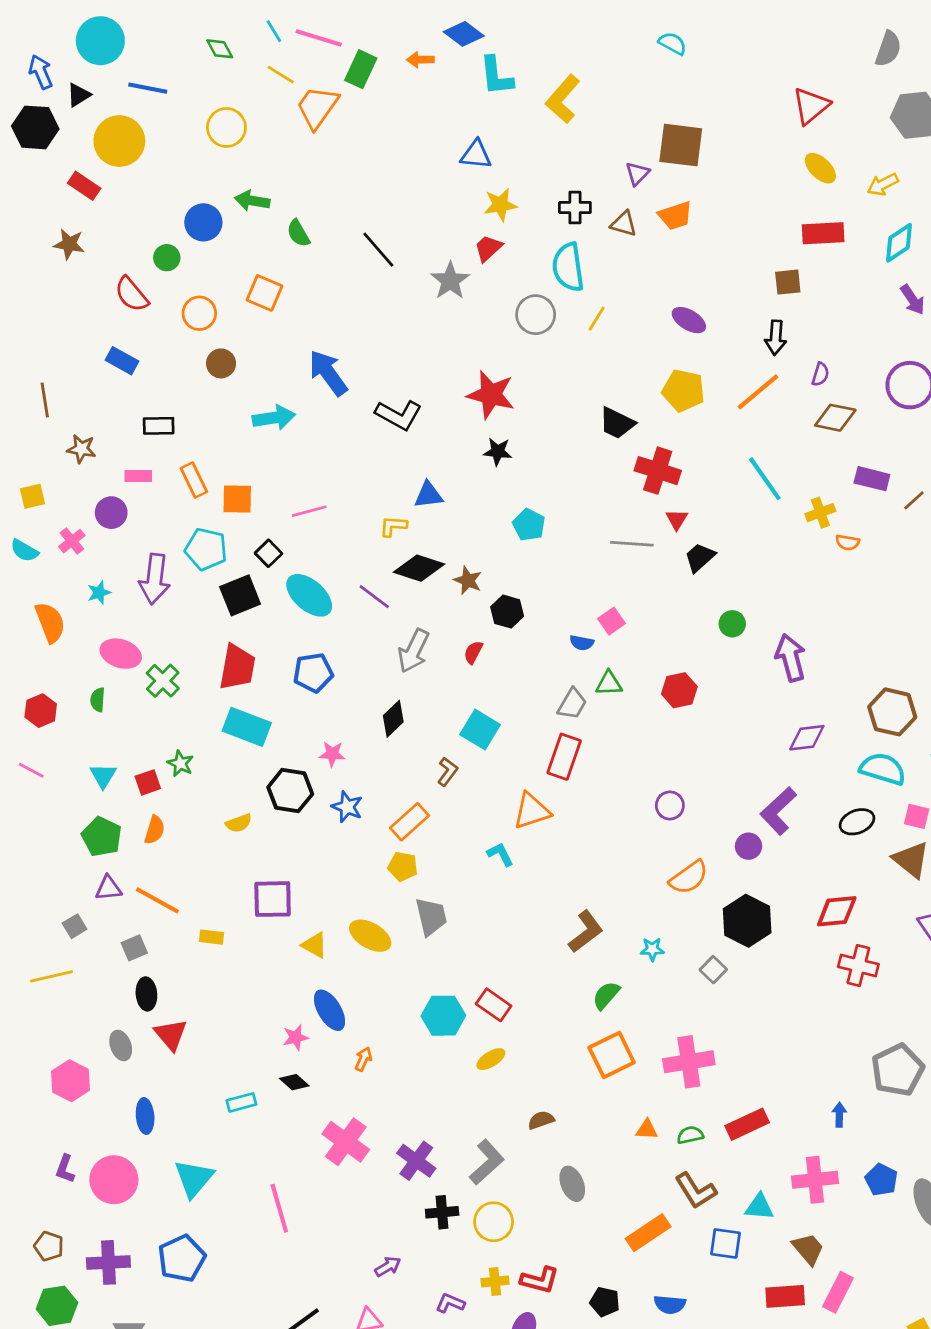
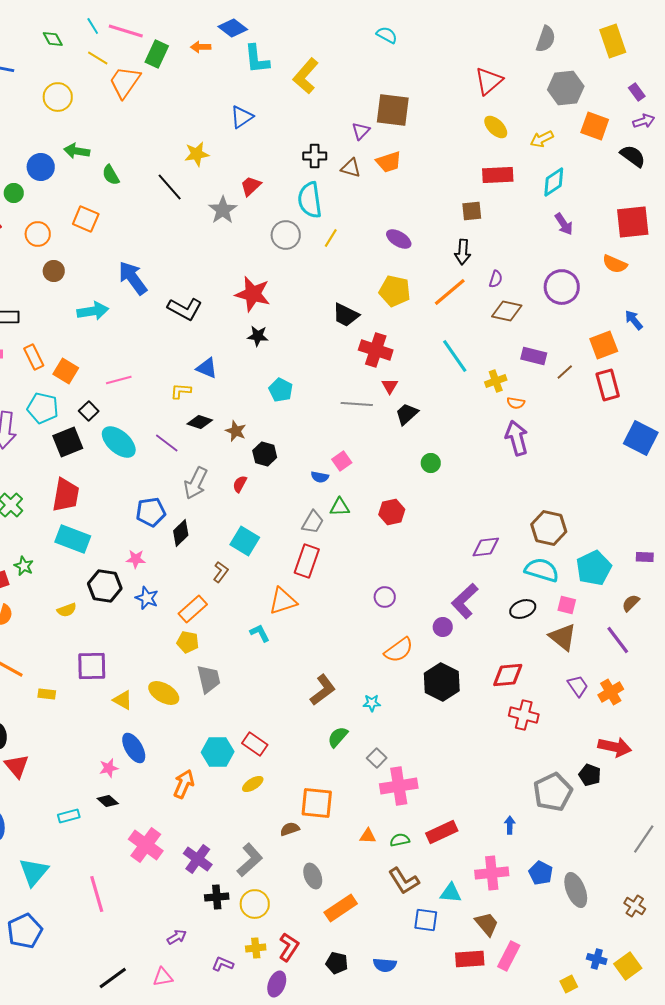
blue triangle: (476, 155) -> (242, 117), turned -40
yellow star: (500, 205) -> (197, 154), moved
blue triangle: (428, 495) -> (207, 368), turned 30
orange square: (237, 499) -> (66, 371), turned 30
black diamond: (419, 568) -> (200, 422), size x0.7
purple arrow: (791, 658) -> (517, 438), moved
blue pentagon: (313, 673) -> (151, 512), moved
gray square: (713, 970) -> (377, 758), moved
orange square: (612, 1055) -> (317, 803), moved, turned 32
orange arrow: (363, 1059) -> (184, 784), moved, size x1.6
orange rectangle: (648, 1233) -> (341, 908), moved
red L-shape: (540, 1280) -> (289, 947), turned -72

